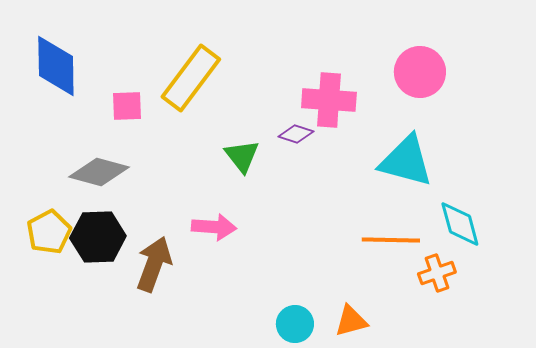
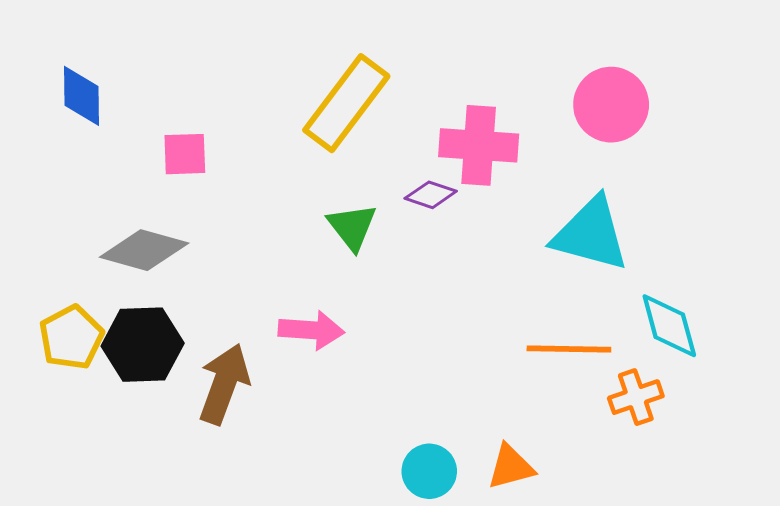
blue diamond: (56, 66) -> (81, 96), size x0.7
yellow rectangle: (191, 78) -> (346, 103), moved

